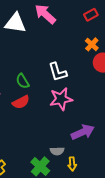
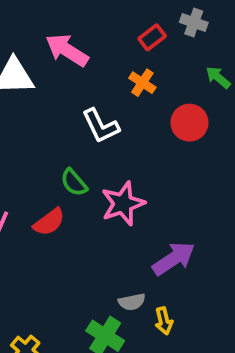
orange cross: (92, 44) -> (142, 83), moved
white L-shape: (58, 72) -> (101, 126), moved
green semicircle: (23, 81) -> (74, 182), moved

